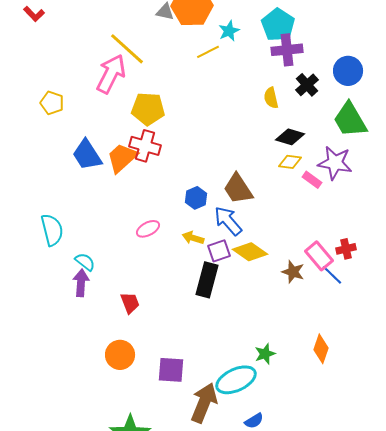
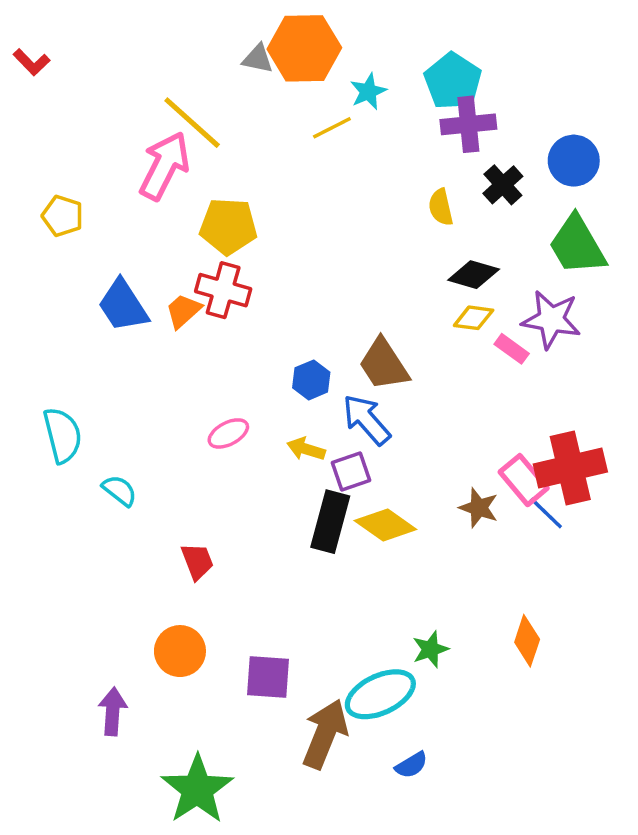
orange trapezoid: (122, 158) -> (183, 311), size x0.7
red cross: (346, 249) -> (570, 468), size x2.0
yellow diamond: (250, 252) -> (385, 525), moved
purple arrow: (81, 283) -> (113, 712), moved

